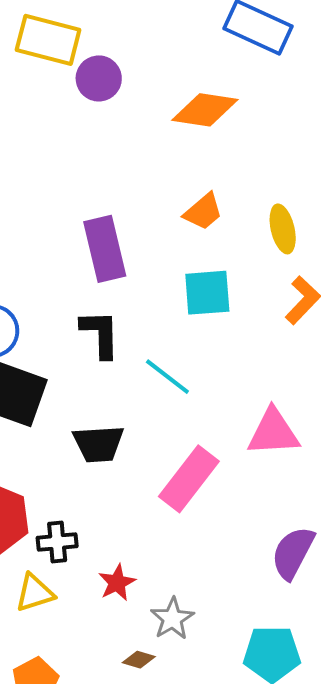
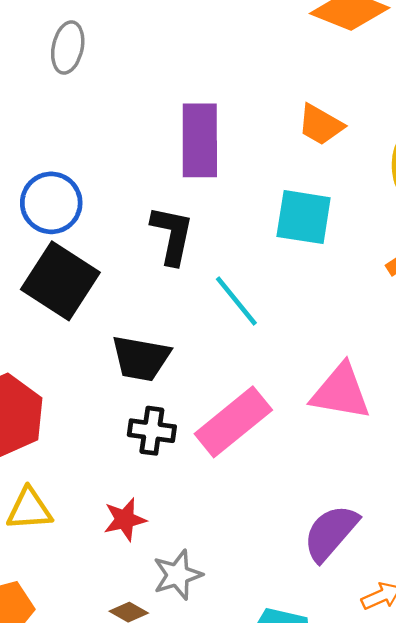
orange trapezoid: (203, 212) -> (321, 125), turned 57
black cross: (57, 542) -> (152, 431), moved

